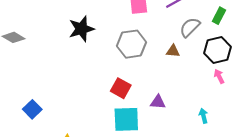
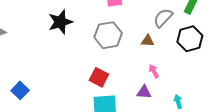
pink arrow: (219, 76) -> (154, 71), moved
purple triangle: (158, 102) -> (144, 92), moved
blue square: (32, 109) -> (20, 90), moved

